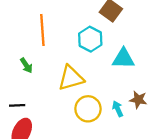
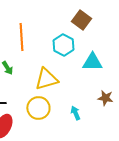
yellow circle: (88, 109) -> (38, 108), moved
cyan arrow: (118, 109) -> (75, 113), moved

